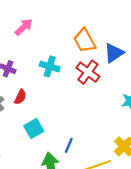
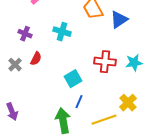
red cross: (88, 72) -> (105, 62), moved, turned -30
cyan square: (34, 128) -> (73, 79), moved

